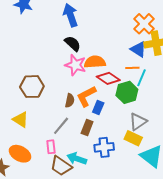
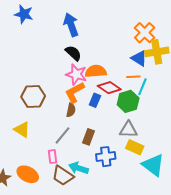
orange L-shape: (86, 96) -> (75, 92), moved
blue rectangle: (98, 108) -> (95, 100), moved
gray triangle: (138, 122) -> (128, 130), moved, turned 36
orange ellipse: (20, 154) -> (28, 174), moved

